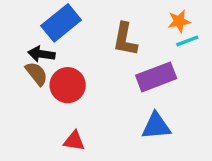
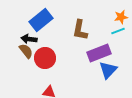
orange star: (179, 21) -> (121, 17), moved
blue triangle: (156, 126) -> (108, 70), moved, turned -42

